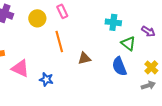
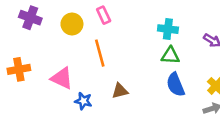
green triangle: (128, 43) -> (170, 56), moved, turned -35
brown triangle: (84, 58) -> (120, 91), moved
pink triangle: (20, 68) -> (62, 78), moved

